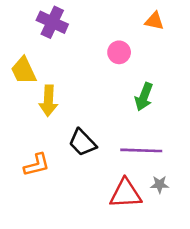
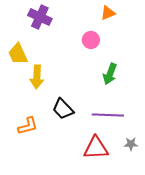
orange triangle: (154, 21) -> (108, 13), moved, turned -35
gray star: (160, 184) -> (131, 144), moved

